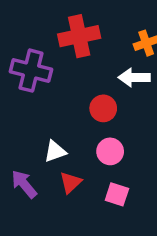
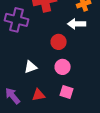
red triangle: (71, 182) -> (39, 95), moved, turned 32
purple arrow: (24, 184) -> (13, 96), moved

